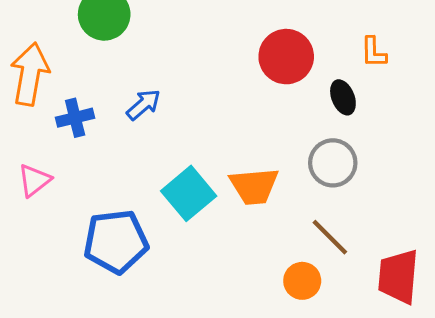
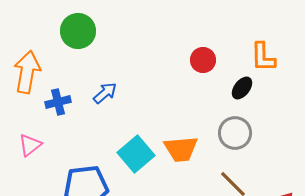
orange L-shape: (374, 52) -> (263, 57), size x1.4
red circle: (286, 57) -> (203, 60), size x0.7
black ellipse: (343, 97) -> (242, 88), turned 60

